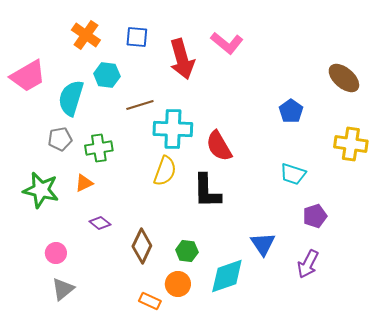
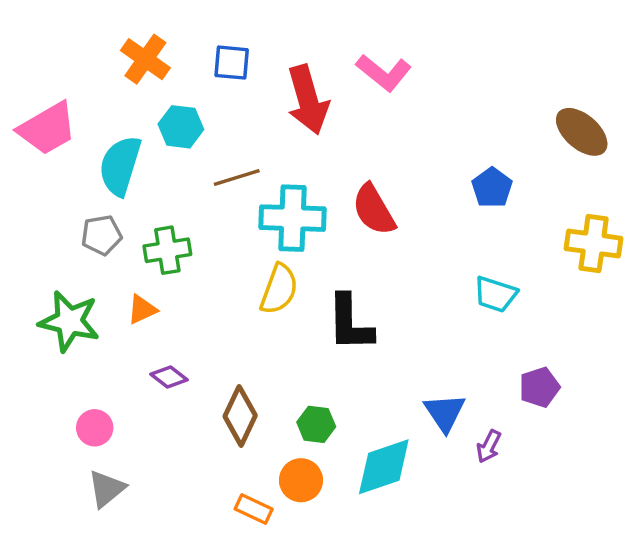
red semicircle: (219, 146) -> (374, 210), moved
purple pentagon: (315, 216) -> (539, 387), moved
purple arrow: (308, 264) -> (489, 446), moved, size x0.7

